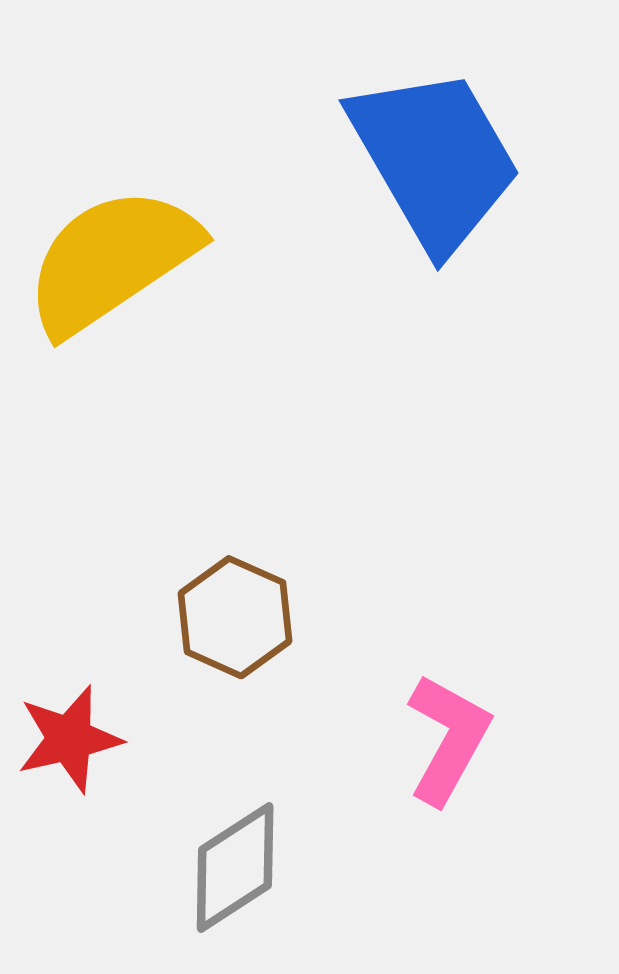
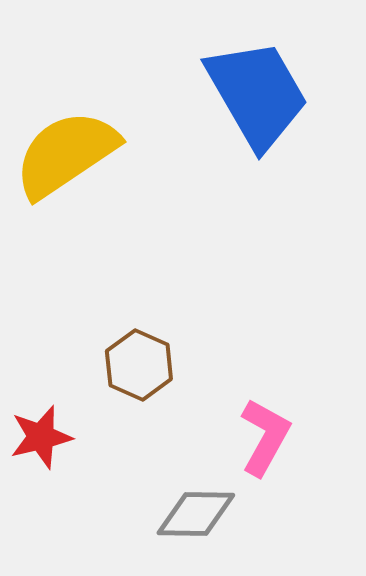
gray diamond: (235, 867) -> (196, 514), moved, turned 34

